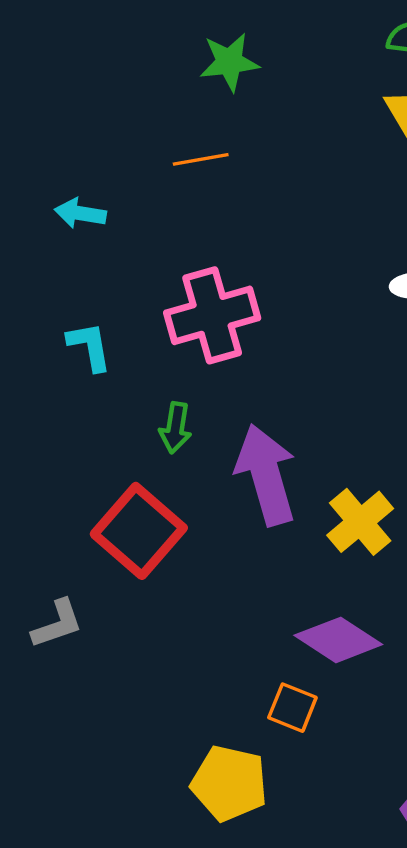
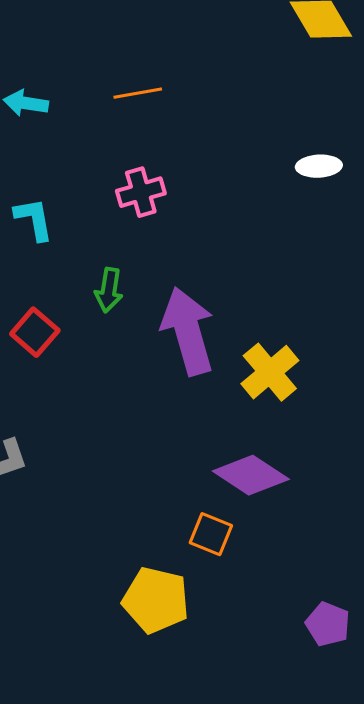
orange line: (201, 159) -> (138, 93), moved
pink cross: (212, 315) -> (141, 192), size x0.6
red square: (139, 531) -> (35, 332), moved, size x0.6

